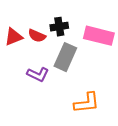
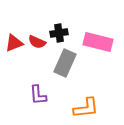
purple L-shape: (38, 74) -> (38, 95), moved, turned 60

